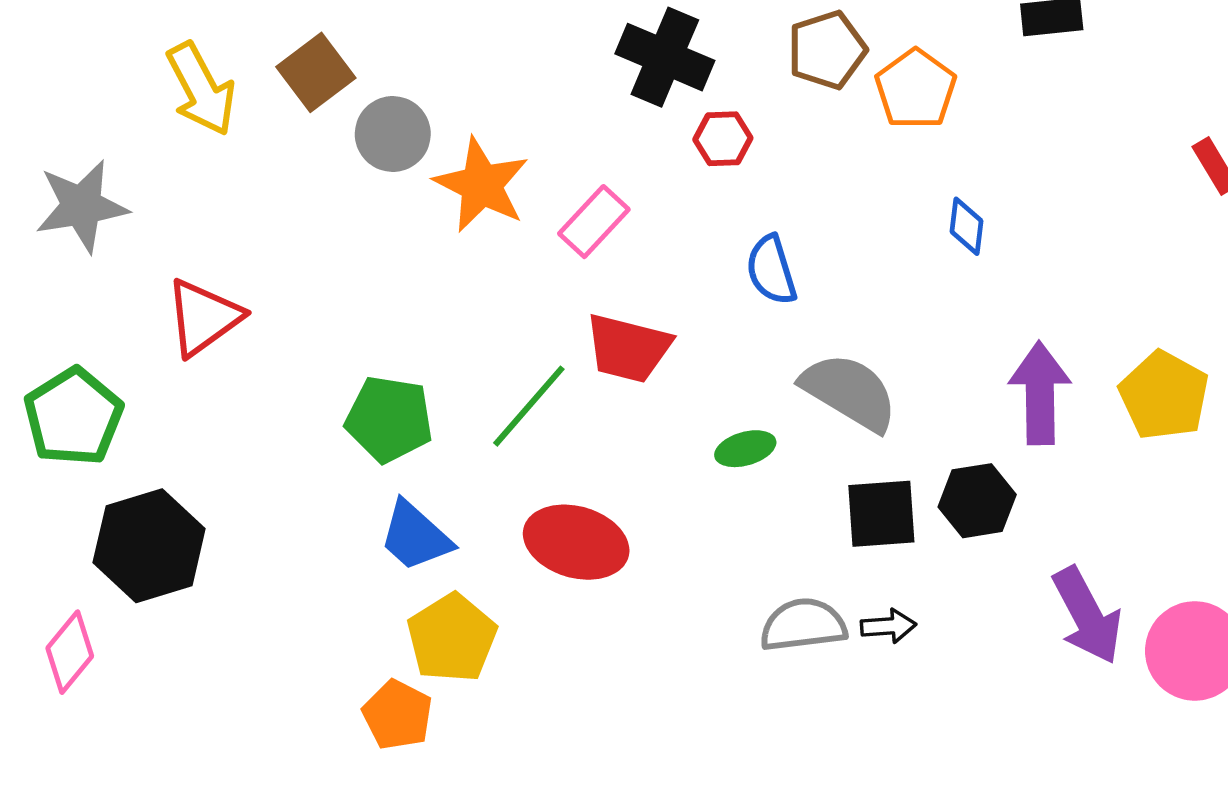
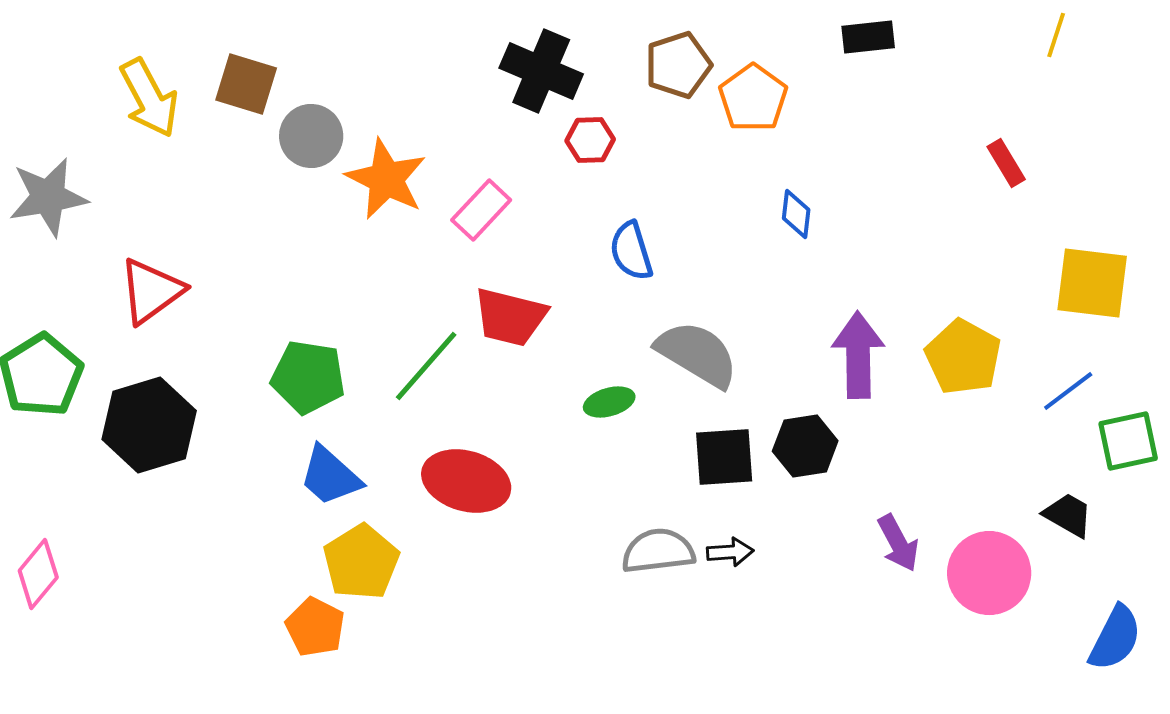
brown square: (316, 72) -> (246, 84), turned -36
black hexagon: (149, 546) -> (149, 425), moved
purple arrow: (1087, 615) -> (898, 543), size x0.7

